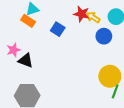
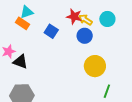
blue circle: (104, 36) -> (85, 36), moved
yellow circle: (110, 76) -> (95, 66), moved

